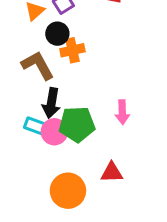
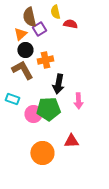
black circle: (57, 34) -> (25, 50), moved
black arrow: (51, 103) -> (58, 84), moved
cyan rectangle: (35, 126) -> (12, 99), moved

